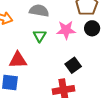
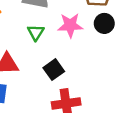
black square: (73, 65) -> (54, 70), moved

